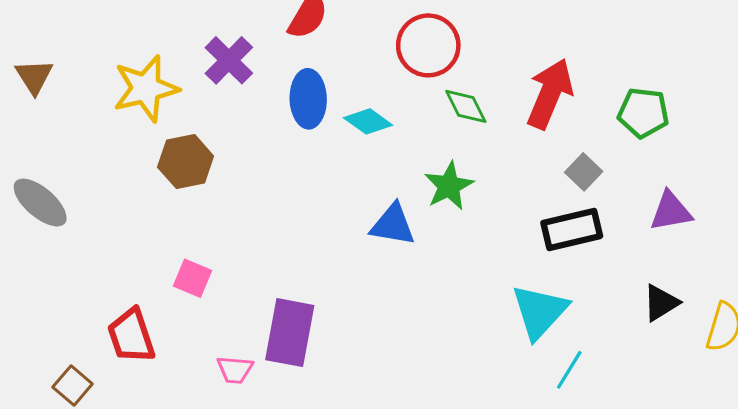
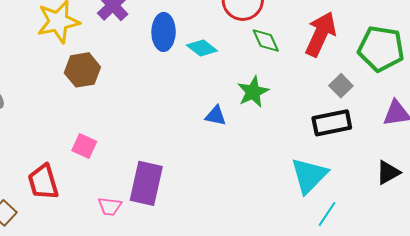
green pentagon: (643, 113) -> (381, 49), size x1.4
blue triangle: (393, 225) -> (216, 116), size x0.7

